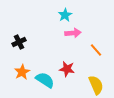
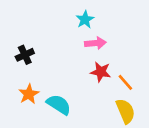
orange line: (96, 50) -> (125, 82), moved
red star: (67, 69) -> (101, 72), moved

